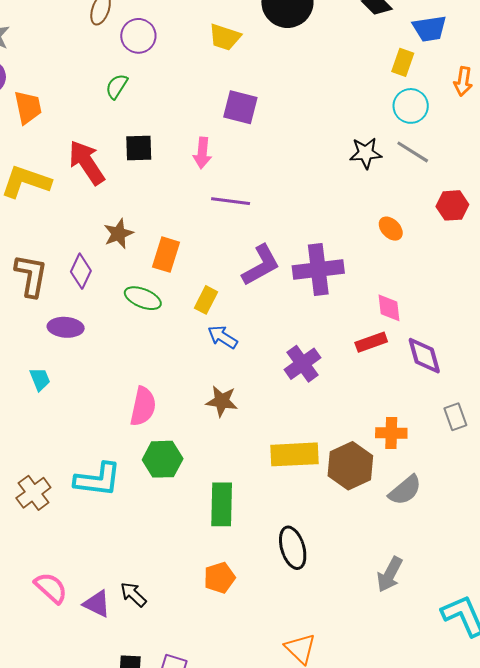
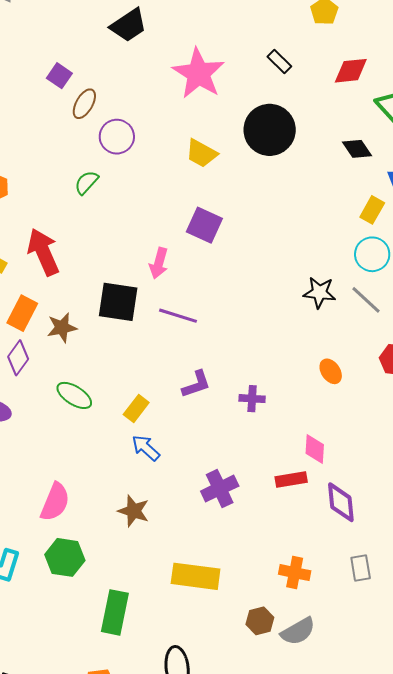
black square: (139, 148) -> (118, 302), moved, size x1.4
orange rectangle: (166, 255) -> (22, 313), moved
purple L-shape: (261, 265) -> (196, 384), size x0.7
purple cross: (318, 269) -> (252, 399), size x0.5
brown hexagon: (350, 466) -> (260, 621), moved, size x0.6

